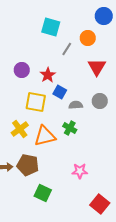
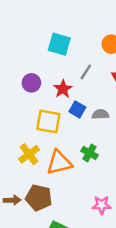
cyan square: (51, 27) -> (59, 44), moved
gray line: (67, 49) -> (86, 72), moved
gray semicircle: (76, 105) -> (100, 114), moved

